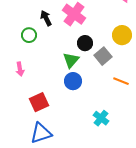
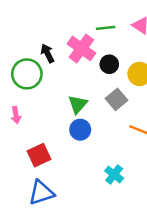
green circle: (29, 35) -> (27, 74), size x1.6
black circle: (85, 43) -> (109, 64), moved

